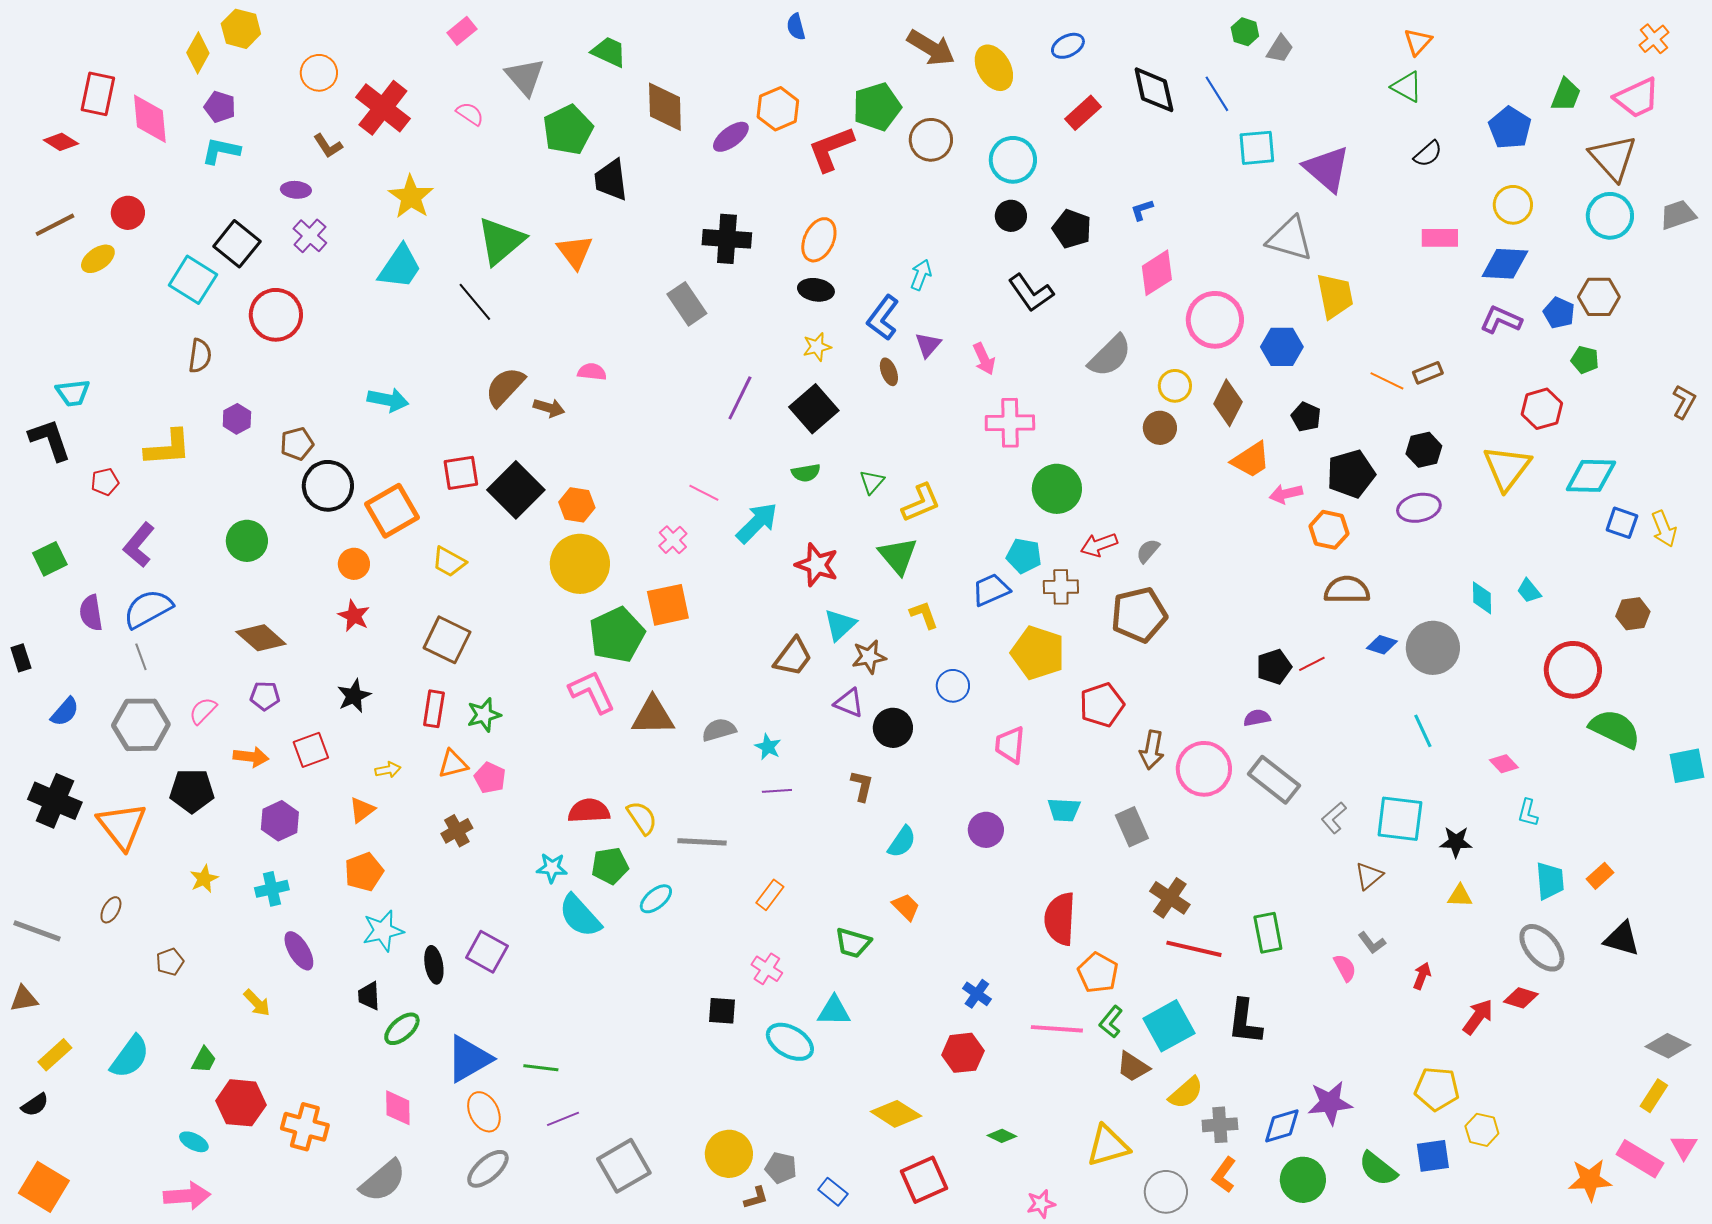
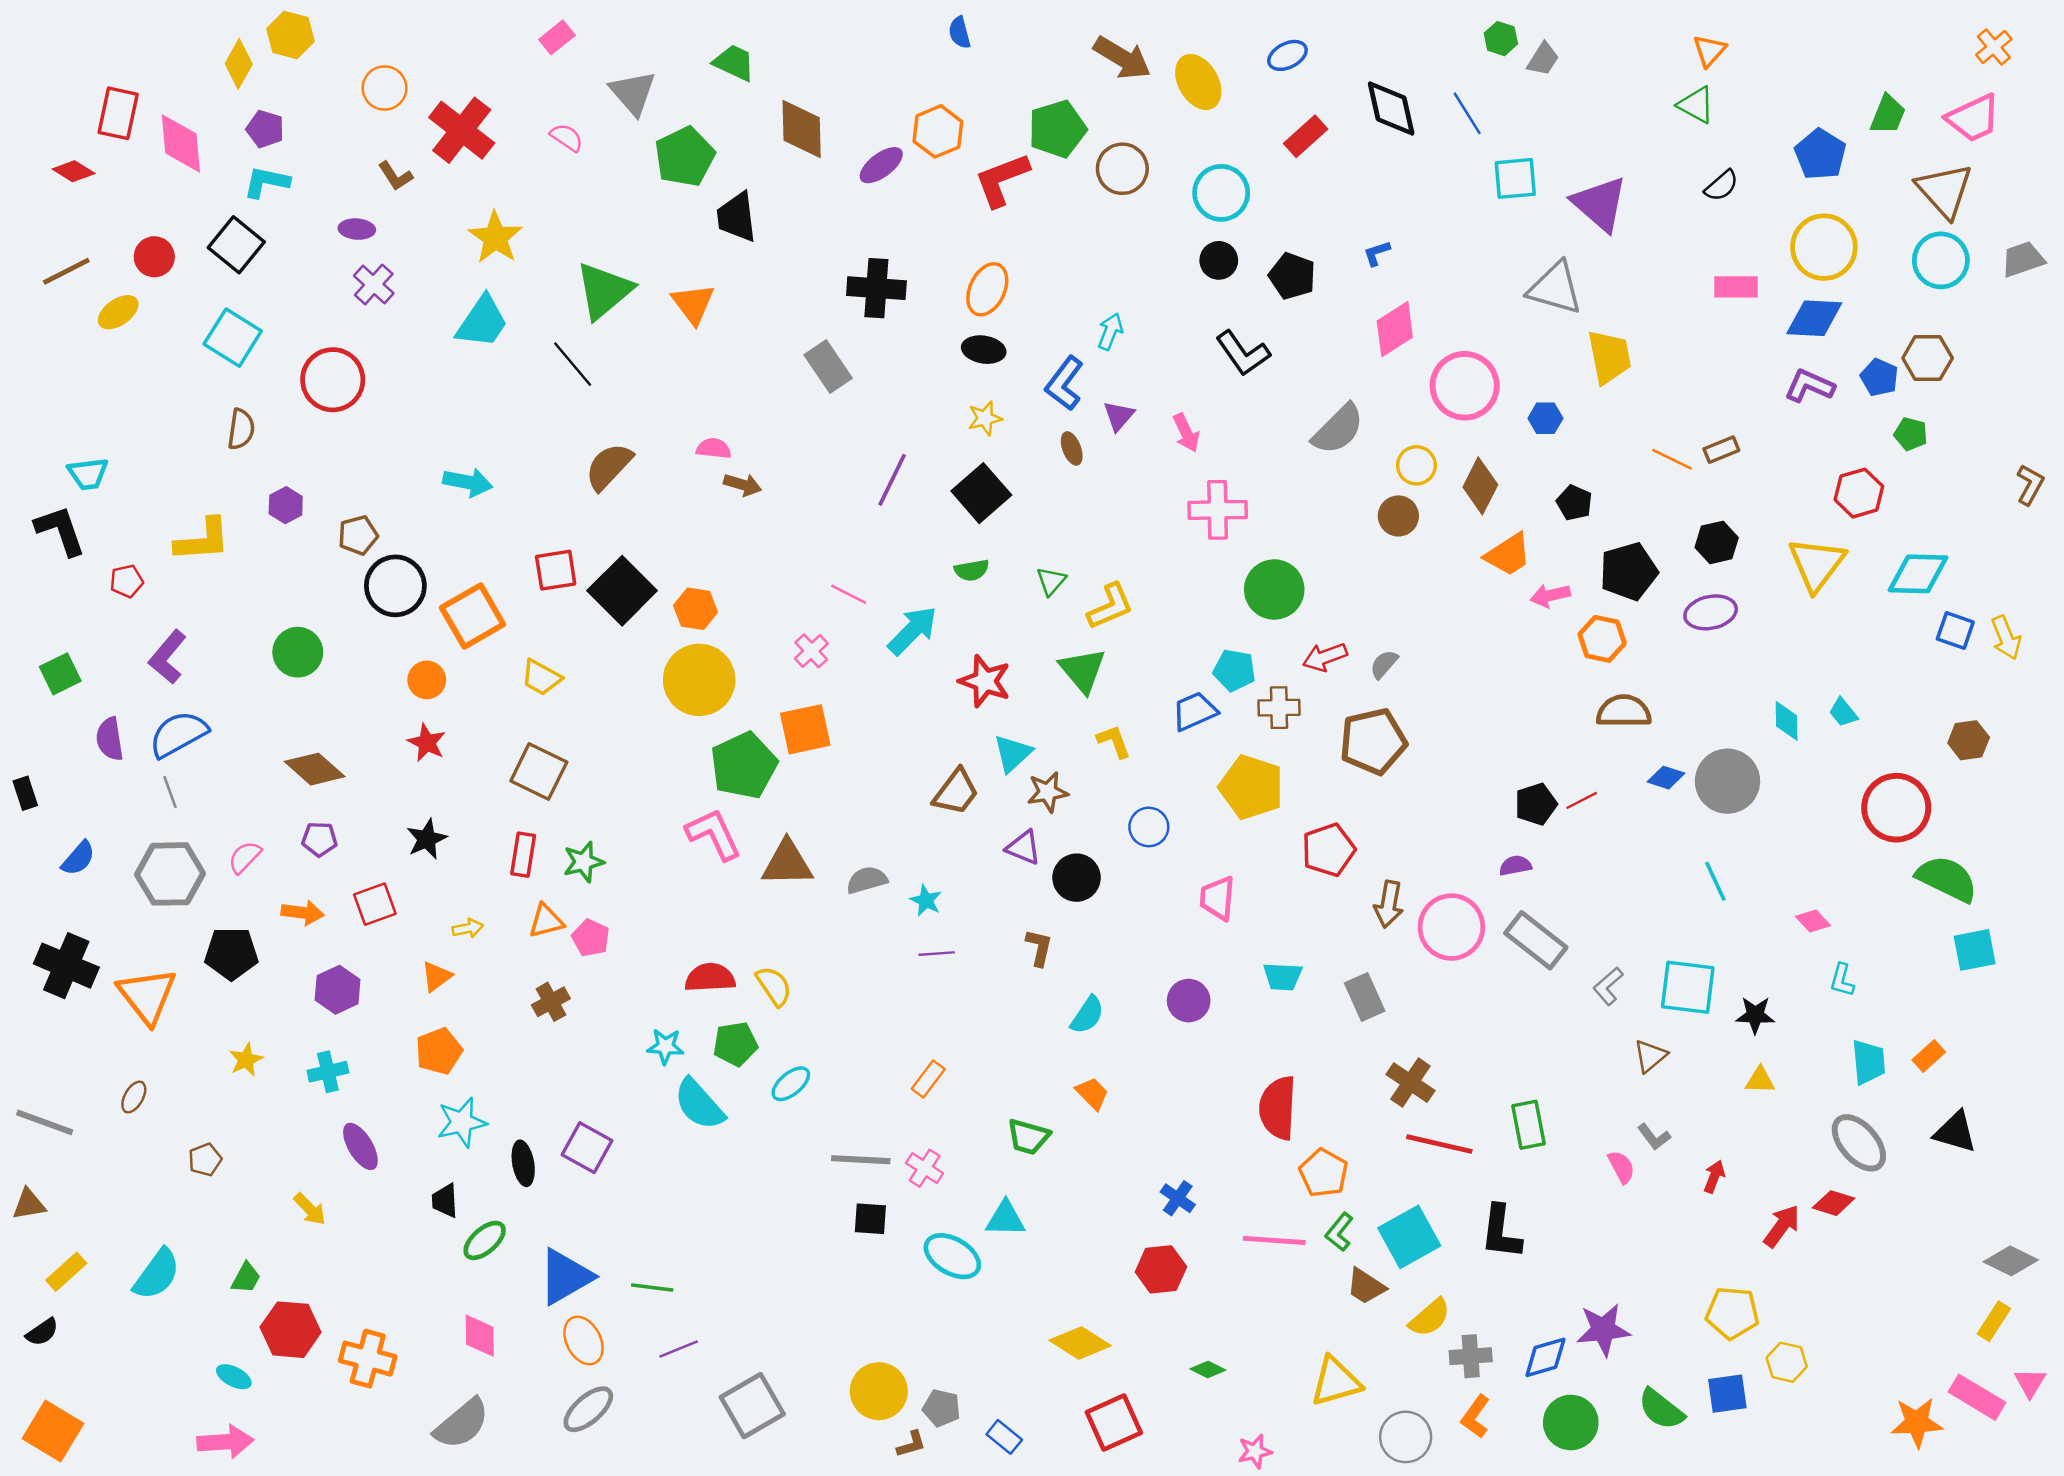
yellow circle: (1513, 205) -> (1824, 247), size x1.4
black square: (237, 244) -> (236, 245), moved
blue hexagon: (1282, 347) -> (1545, 418), size x0.7
brown arrow: (549, 408) -> (743, 485), moved
cyan square: (1687, 766) -> (1975, 950), moved
gray line: (702, 842) -> (861, 1160), moved

